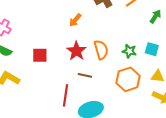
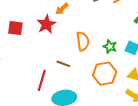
red star: (76, 51) -> (46, 24), moved
red square: (40, 55) -> (15, 28), moved

